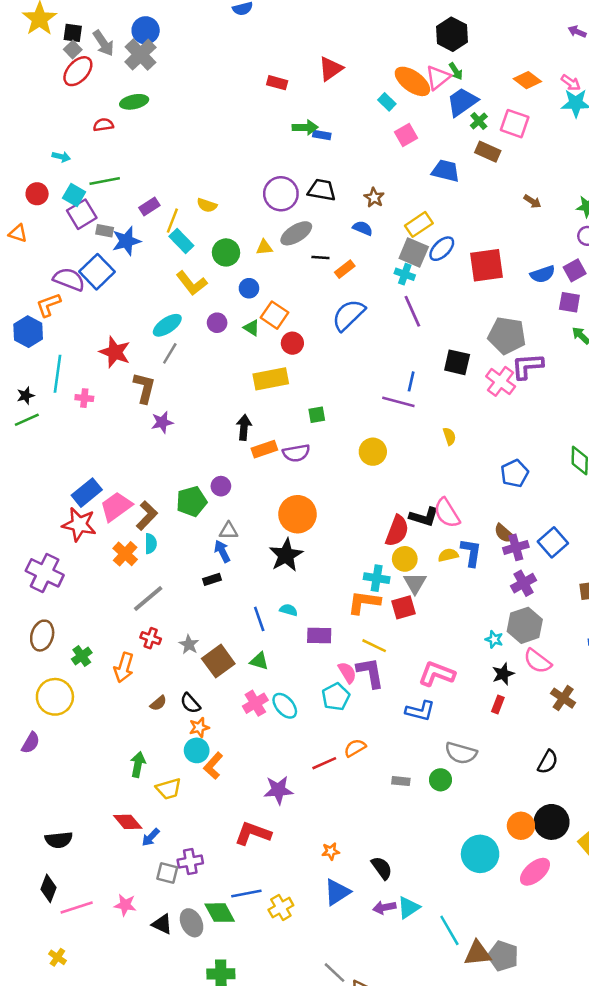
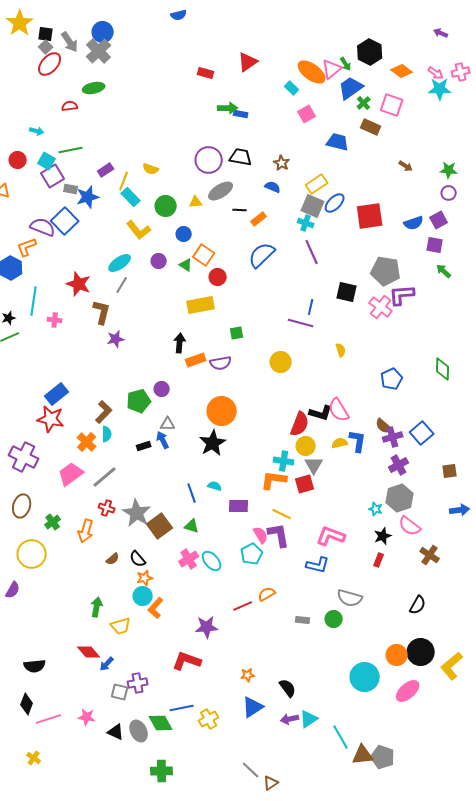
black hexagon: (452, 34) -> (370, 52), moved
pink trapezoid: (116, 507) -> (71, 474), moved
black rectangle: (212, 579) -> (144, 446), moved
gray star: (189, 644) -> (137, 513), size x1.8

